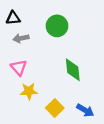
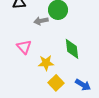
gray arrow: (21, 38) -> (41, 21), moved
yellow star: (29, 91) -> (46, 63), moved

